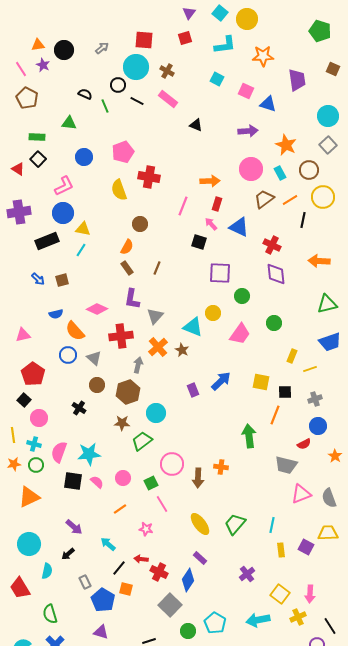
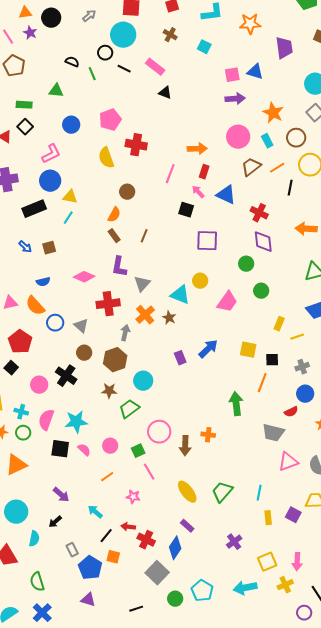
brown cross: (167, 71) -> (170, 35), moved
pink square: (246, 91) -> (232, 75), moved, turned -35
black triangle: (196, 125) -> (165, 93), moved
green circle: (242, 296) -> (246, 264), moved
orange semicircle: (75, 331) -> (35, 306), moved
black cross: (79, 408) -> (66, 376), size x1.5
pink circle: (39, 418) -> (39, 385), moved
yellow square: (280, 594) -> (267, 562), turned 30

